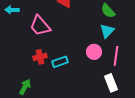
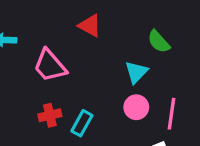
cyan triangle: (107, 31) -> (136, 72), moved
cyan rectangle: (60, 62) -> (82, 123), turned -42

